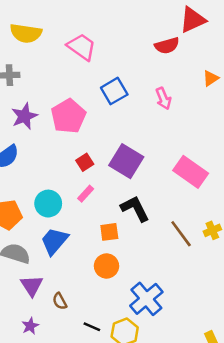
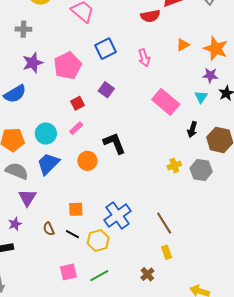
purple square: (126, 161) -> (106, 90), moved, size x0.6
pink rectangle: (191, 172) -> (166, 102), moved
orange square: (109, 232) -> (76, 209), moved
brown line: (181, 234) -> (164, 223), moved
orange circle: (106, 266) -> (87, 161), moved
brown semicircle: (60, 301) -> (49, 229), moved
purple star: (30, 326) -> (15, 224), moved

